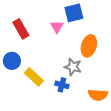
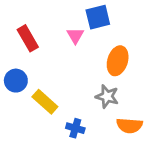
gray star: (73, 67) -> (107, 96), moved
blue cross: (62, 85) -> (75, 128), moved

